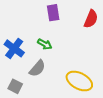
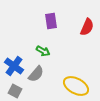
blue cross: (14, 48) -> (14, 66), moved

